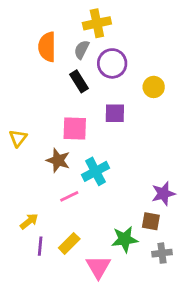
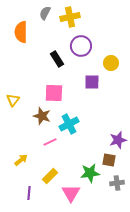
orange semicircle: (47, 47) -> (21, 32), moved
gray semicircle: (82, 50) -> (45, 13), moved
purple square: (115, 113) -> (92, 82), moved
purple line: (40, 246) -> (29, 193), moved

